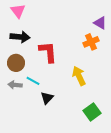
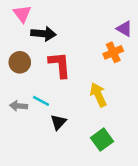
black arrow: (20, 37) -> (43, 34), moved
brown circle: (16, 63) -> (20, 62), moved
green square: (92, 112) -> (102, 140), moved

